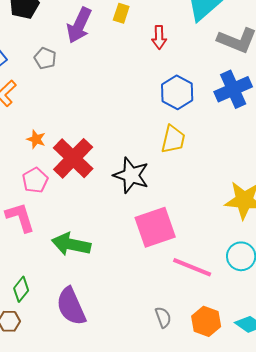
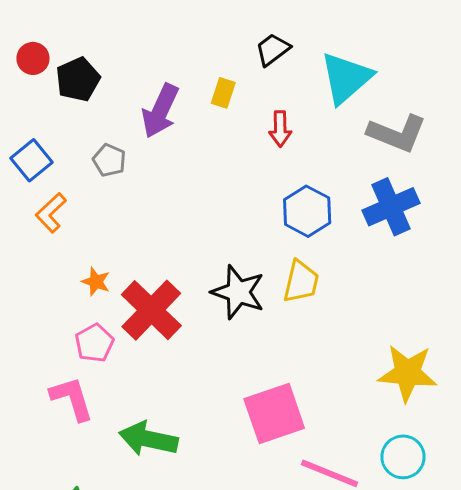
black star: (131, 175) -> (238, 292), moved

